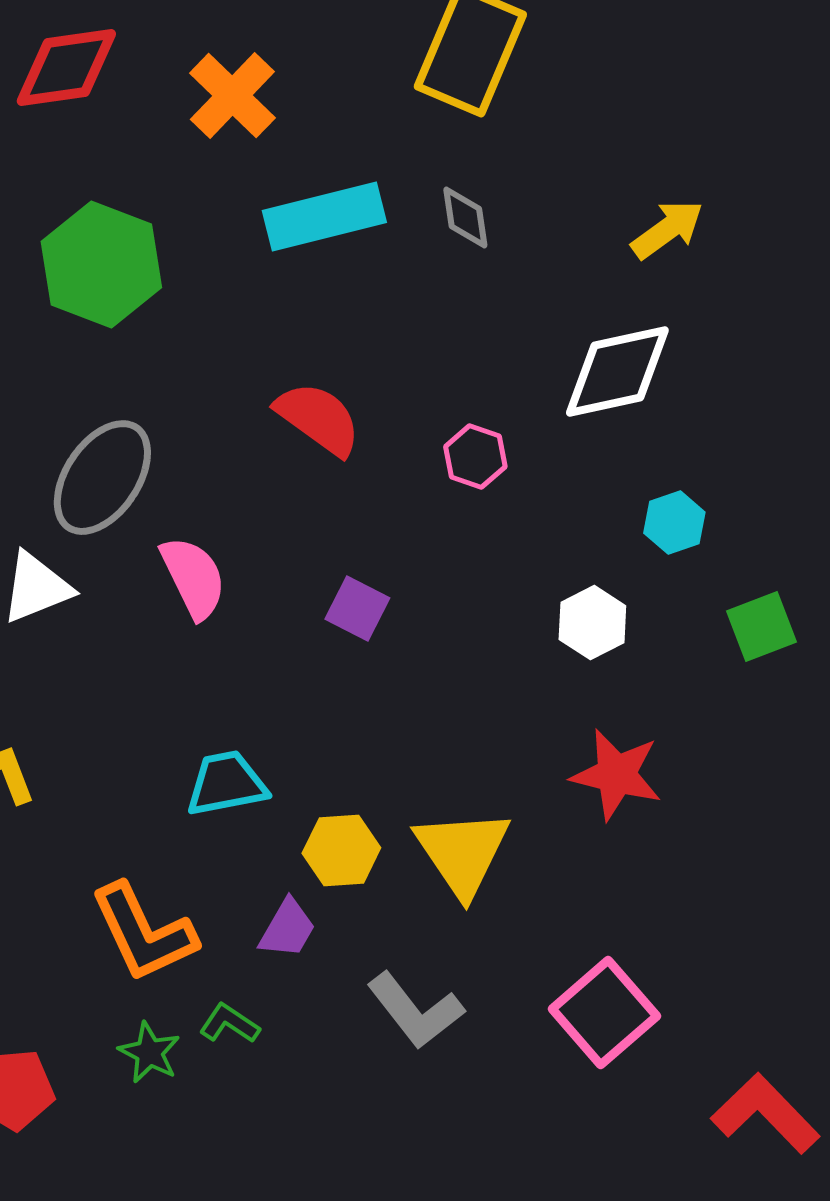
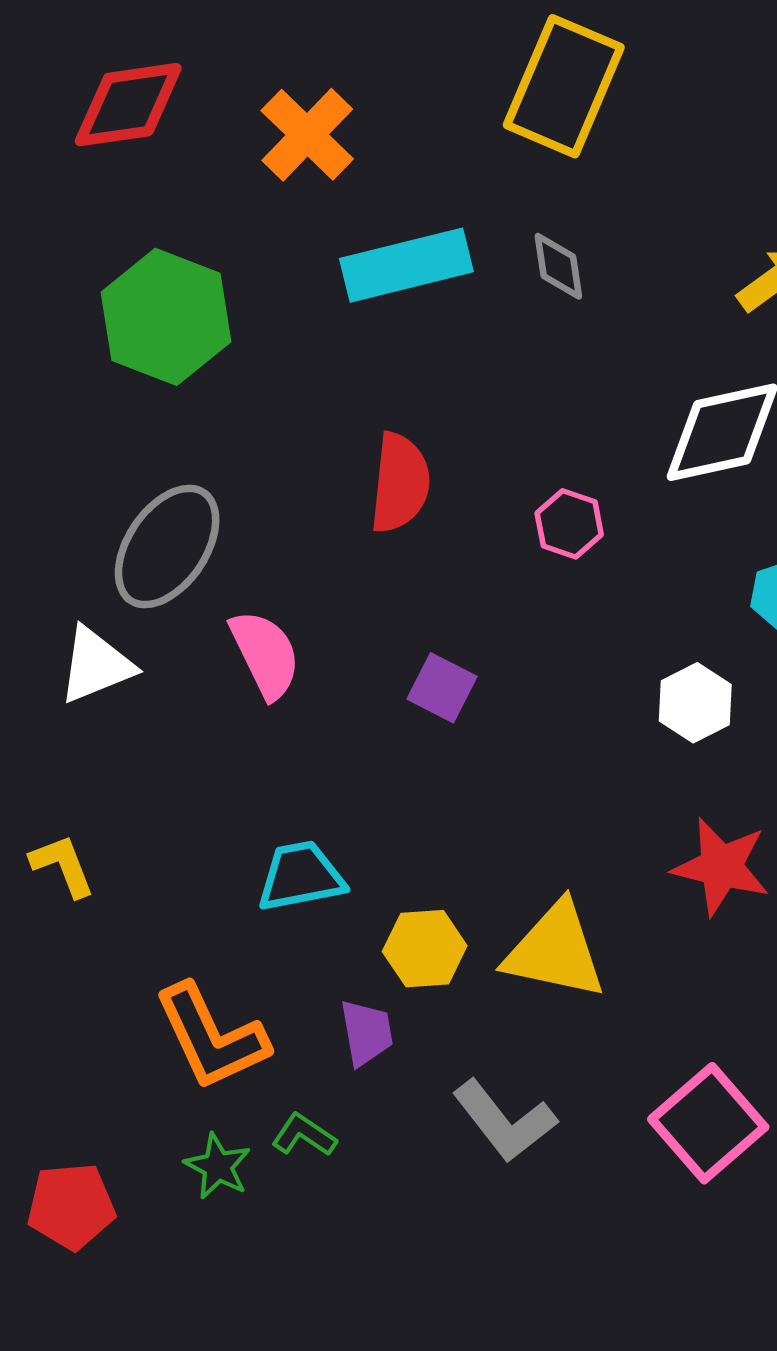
red semicircle: (318, 419) -> (400, 483), turned 60
yellow triangle: (462, 853) -> (555, 951), turned -44
purple trapezoid: (287, 929) -> (366, 1033), turned -40

